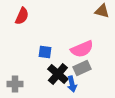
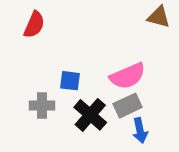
gray cross: (15, 84) -> (42, 106), moved
blue arrow: (72, 84) -> (140, 130), moved

